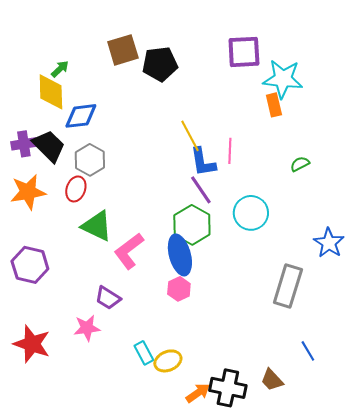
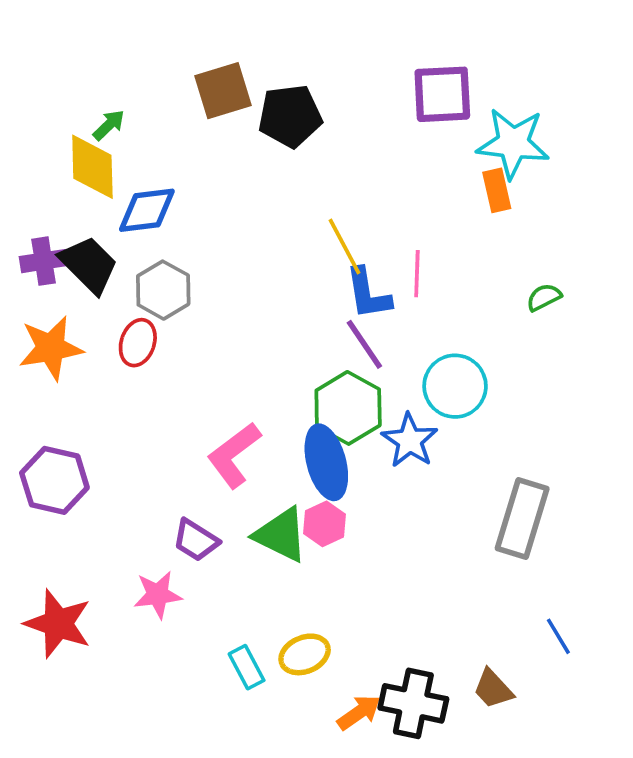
green triangle: (97, 226) -> (281, 535), moved
blue star: (329, 243) -> (410, 441), moved
cyan rectangle: (144, 353) -> (247, 667), moved

